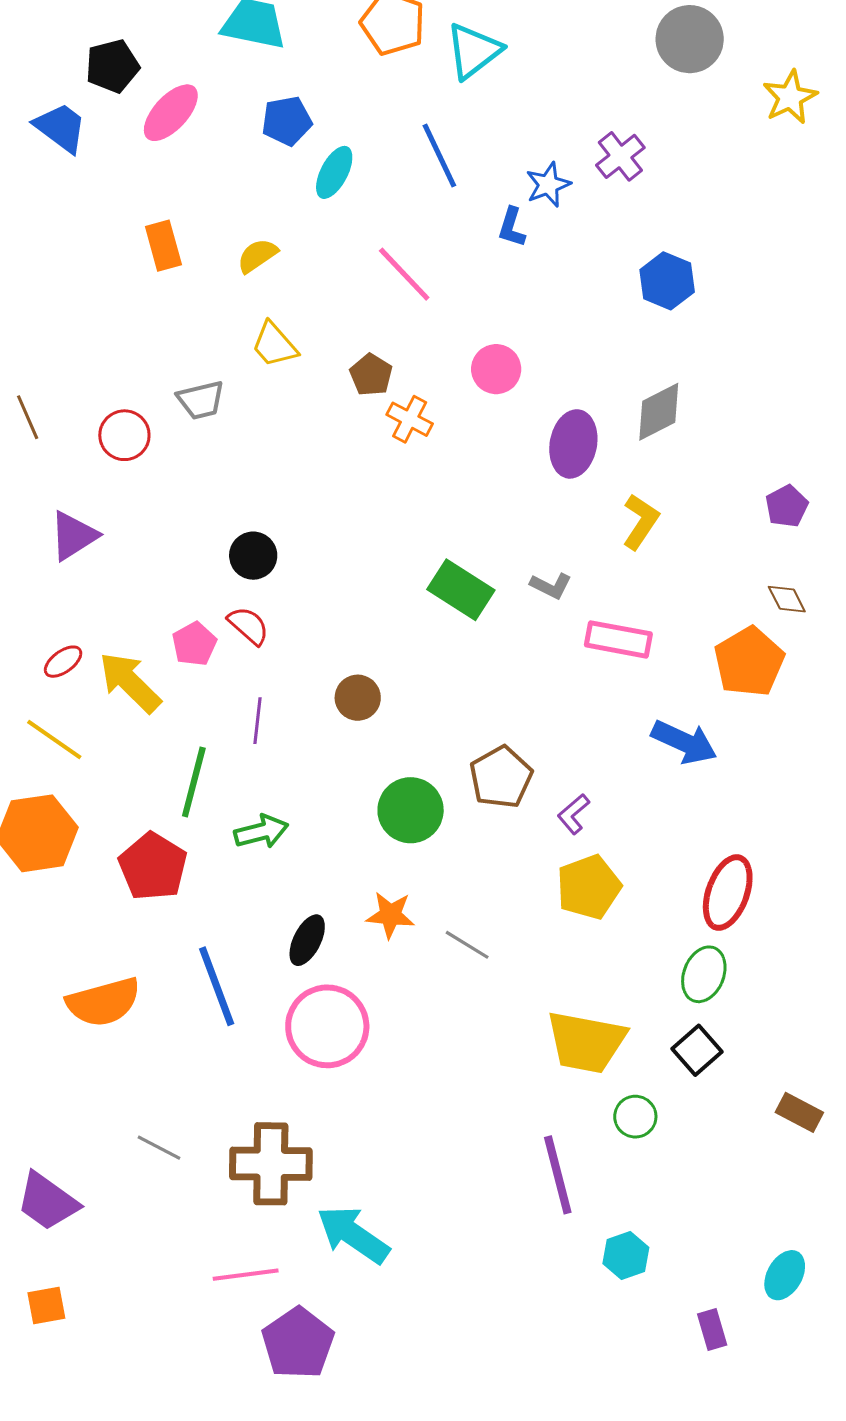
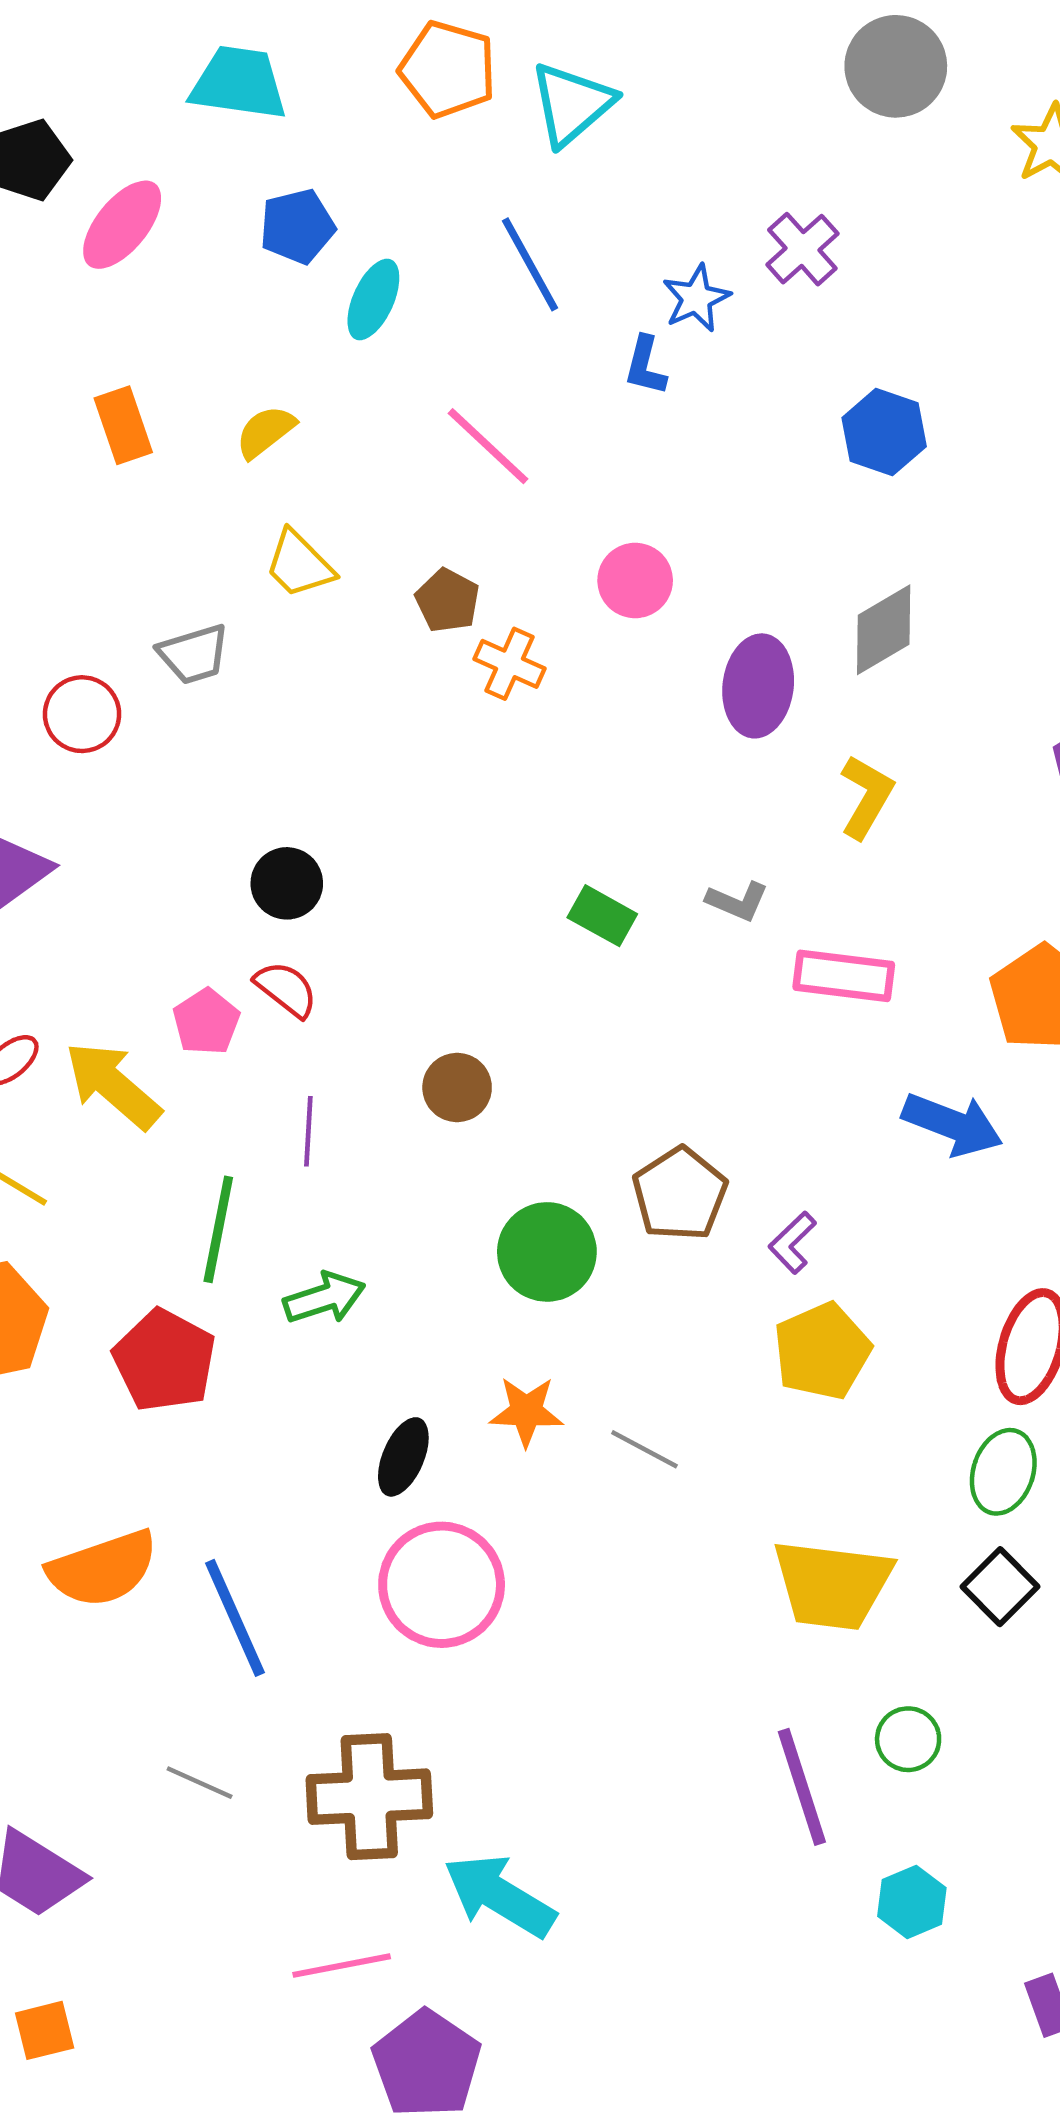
green rectangle: (461, 590) -> (602, 916), size x0.7
blue line: (217, 986) -> (235, 1618), moved
green circle: (635, 1117) -> (908, 1739), moved

